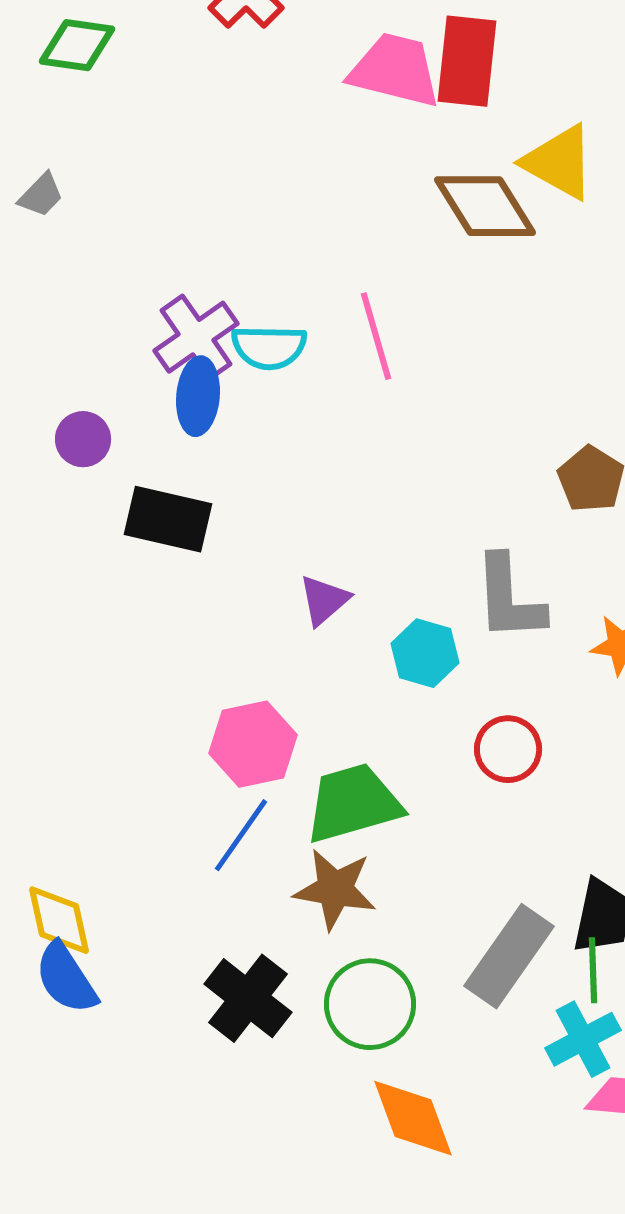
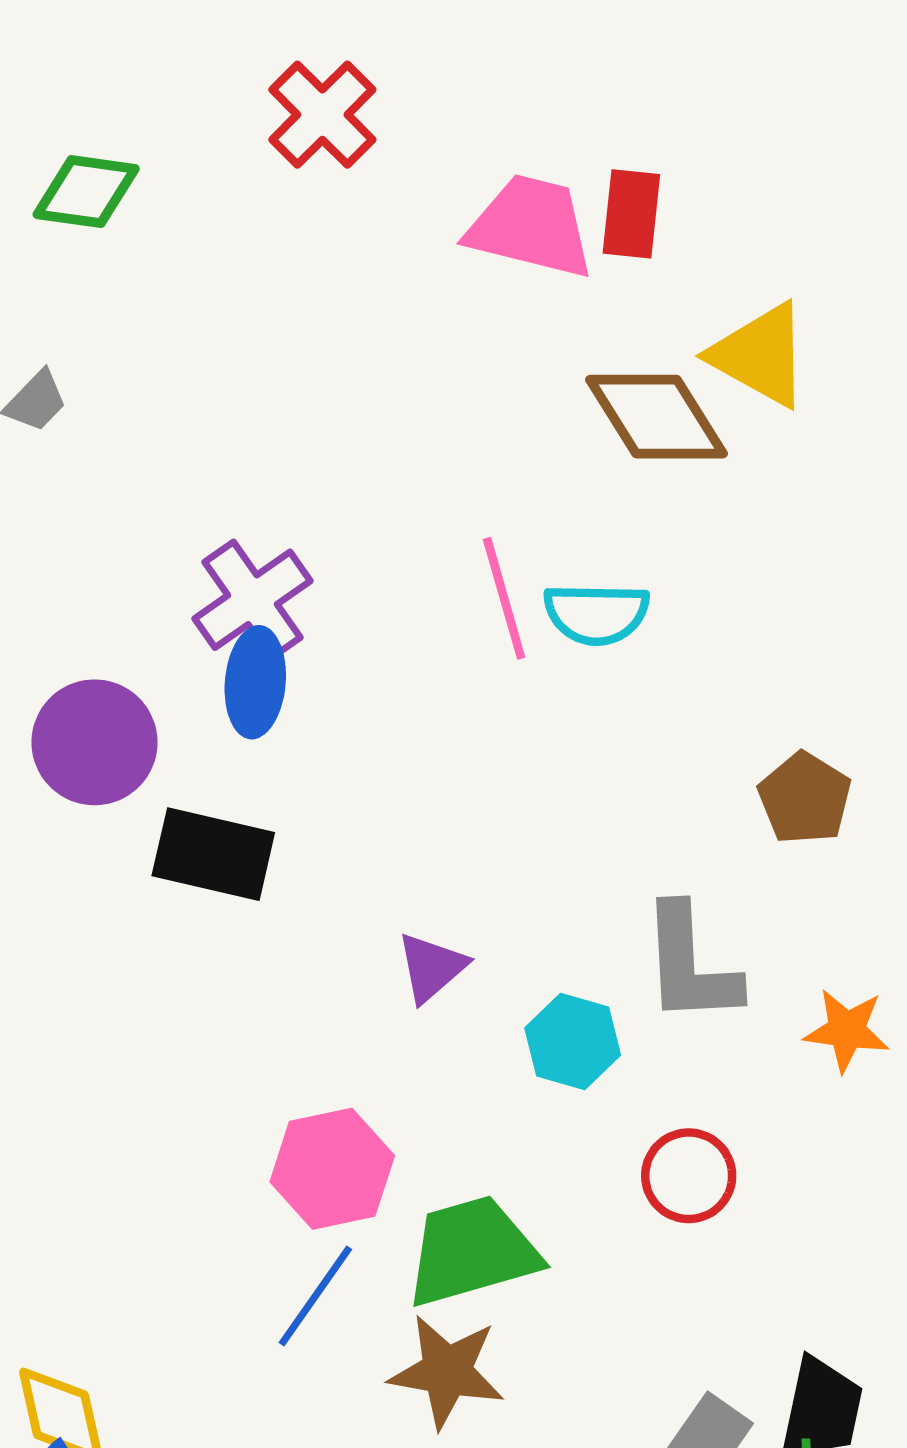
red rectangle: (467, 61) -> (631, 214), size x0.7
cyan semicircle: (269, 347) -> (596, 614), moved
purple circle: (83, 439) -> (95, 742), size x1.6

